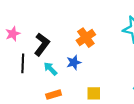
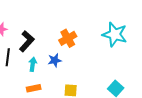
cyan arrow: (50, 69) -> (33, 64), turned 48

